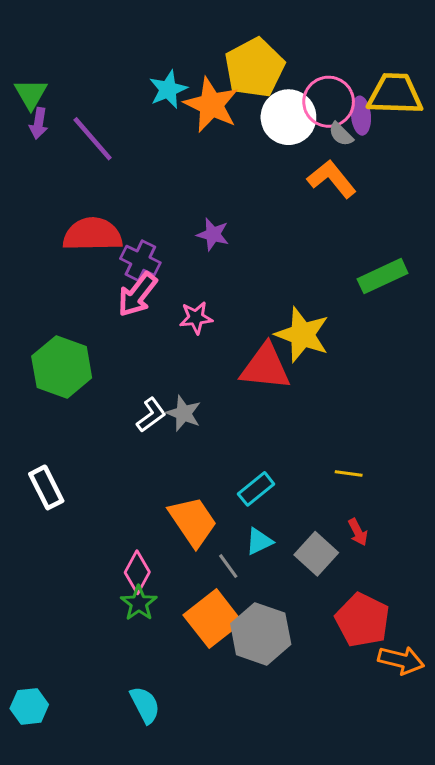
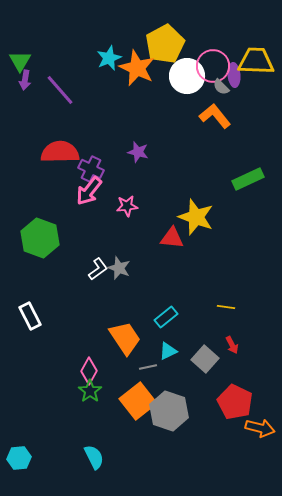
red triangle: (265, 367) -> (172, 238), size x0.7
gray line: (228, 566) -> (148, 367), turned -66

